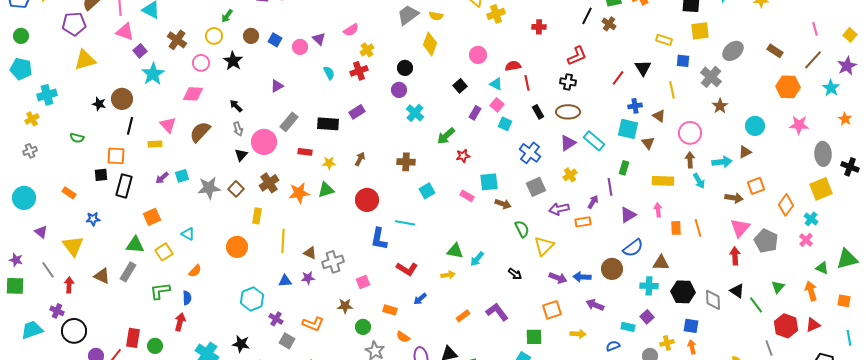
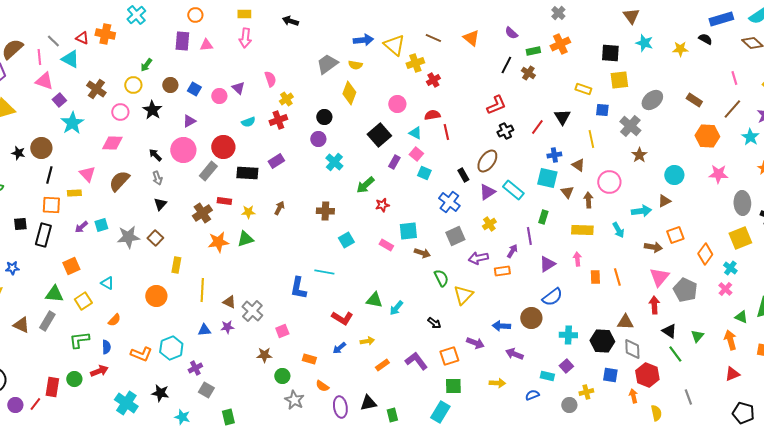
red cross: (539, 27) -> (433, 80), moved, turned -32
pink semicircle: (351, 30) -> (270, 79), turned -77
cyan semicircle: (329, 73) -> (248, 122), turned 96
black cross: (568, 82) -> (505, 131), moved, turned -35
purple triangle: (277, 86) -> (189, 121), moved
black square: (460, 86) -> (379, 135), size x1.6
black rectangle: (538, 112) -> (463, 175), moved
brown ellipse: (568, 112) -> (487, 161), turned -55
pink circle: (264, 142) -> (183, 150), moved
orange square: (116, 156) -> (51, 205), moved
brown arrow: (690, 160) -> (588, 200), moved
brown cross: (269, 183) -> (202, 213), moved
red circle: (367, 200) -> (223, 147), moved
gray cross: (333, 262) -> (252, 311), turned -30
brown triangle: (661, 263) -> (625, 322), moved
red L-shape: (407, 269) -> (342, 318), moved
yellow arrow: (448, 275) -> (367, 341), moved
purple arrow: (558, 278) -> (475, 343), moved
black triangle: (737, 291) -> (669, 331), moved
orange square: (552, 310) -> (449, 356), moved
purple cross: (276, 319) -> (195, 368), turned 32
red arrow: (180, 322) -> (99, 371), turned 54
orange L-shape: (313, 324) -> (141, 354), moved
red hexagon: (786, 326) -> (647, 375), moved
green circle: (155, 346) -> (74, 379), moved
orange arrow: (692, 347) -> (633, 396), moved

